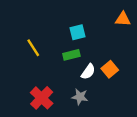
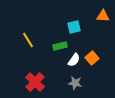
cyan square: (77, 32) -> (74, 27), moved
gray star: (80, 97) -> (75, 83), moved

